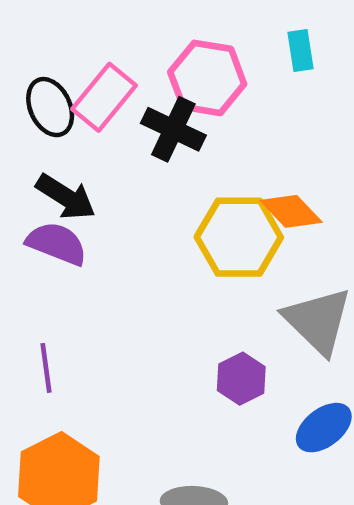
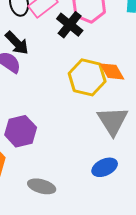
purple hexagon: (241, 379) -> (21, 131), moved, size x1.4

